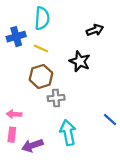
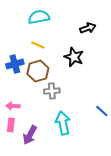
cyan semicircle: (42, 18) -> (39, 17), turned -105
blue cross: (16, 37) -> (15, 64), moved
purple arrow: (32, 145) -> (30, 135), turned -42

